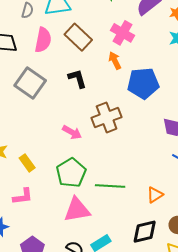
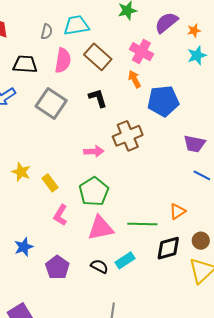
pink arrow: (72, 132) -> (94, 151), turned -30
green line: (110, 186) -> (142, 224), moved
pink L-shape: (23, 196) -> (60, 215), moved, turned 130

